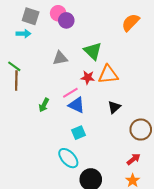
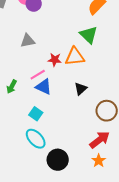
green triangle: (93, 51) -> (89, 35), moved
cyan square: (79, 133) -> (36, 114), moved, turned -32
red arrow: (134, 159) -> (100, 140), size x1.5

